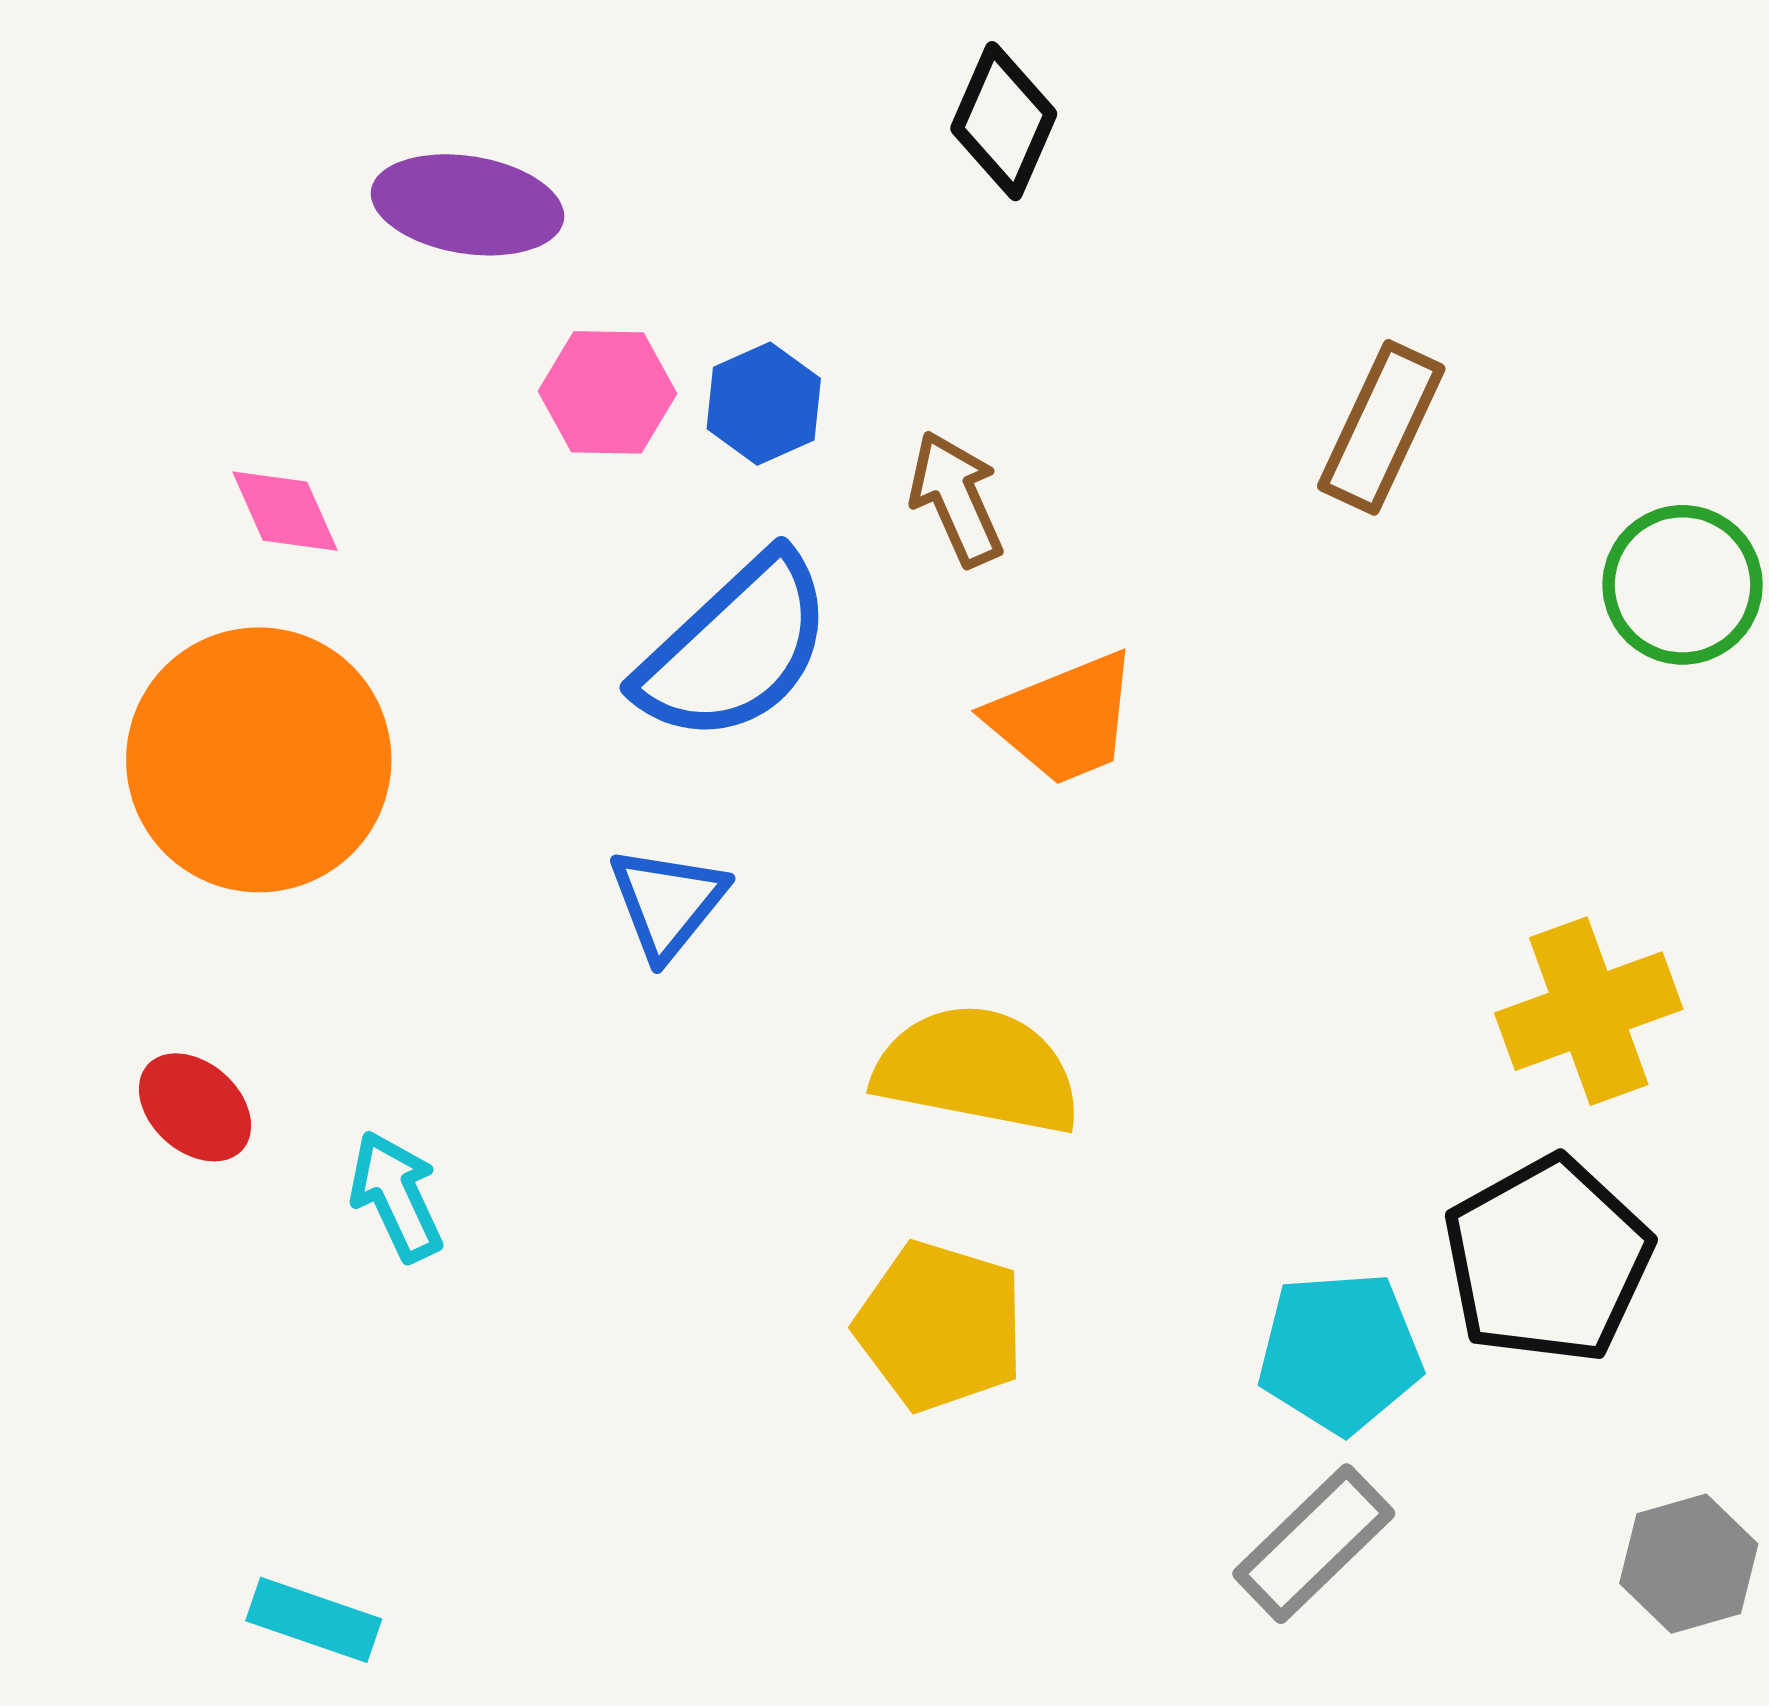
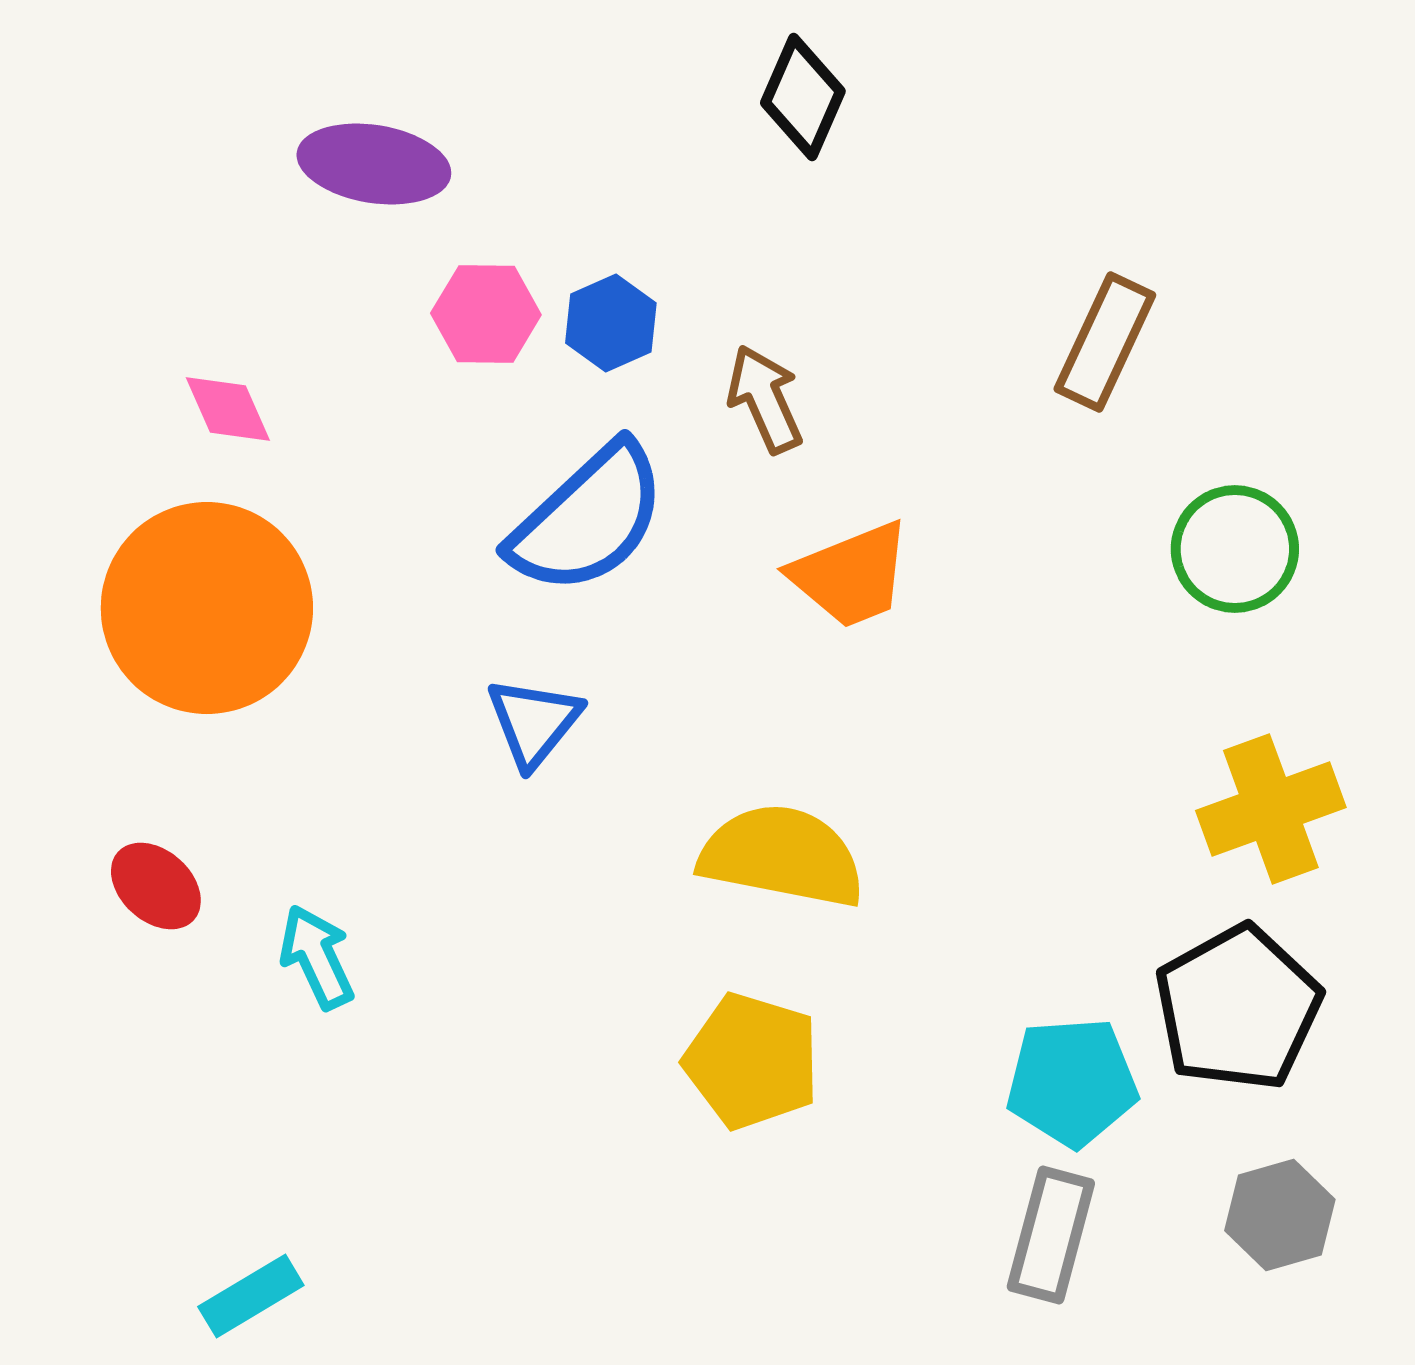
green circle: (1682, 585) -> (1235, 549), moved
gray rectangle: (1314, 1544) -> (1051, 1235), turned -31
gray hexagon: (1689, 1564) -> (1280, 1215), moved
cyan rectangle: (314, 1620) -> (251, 1296), turned -50

